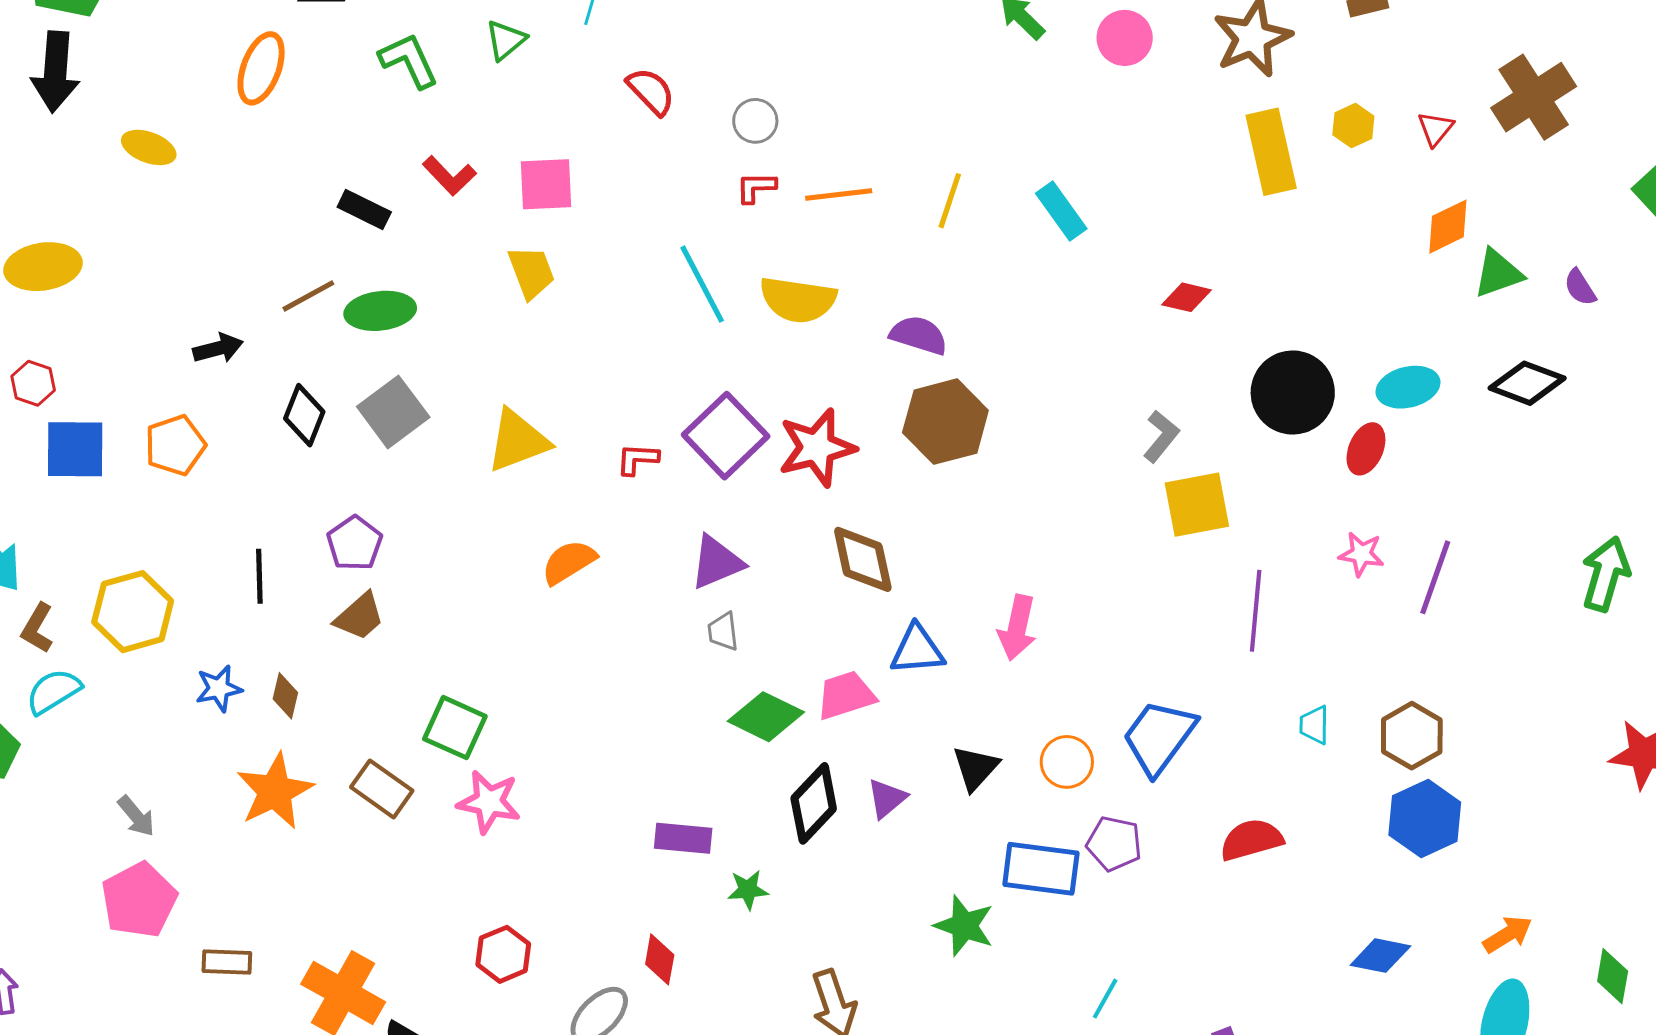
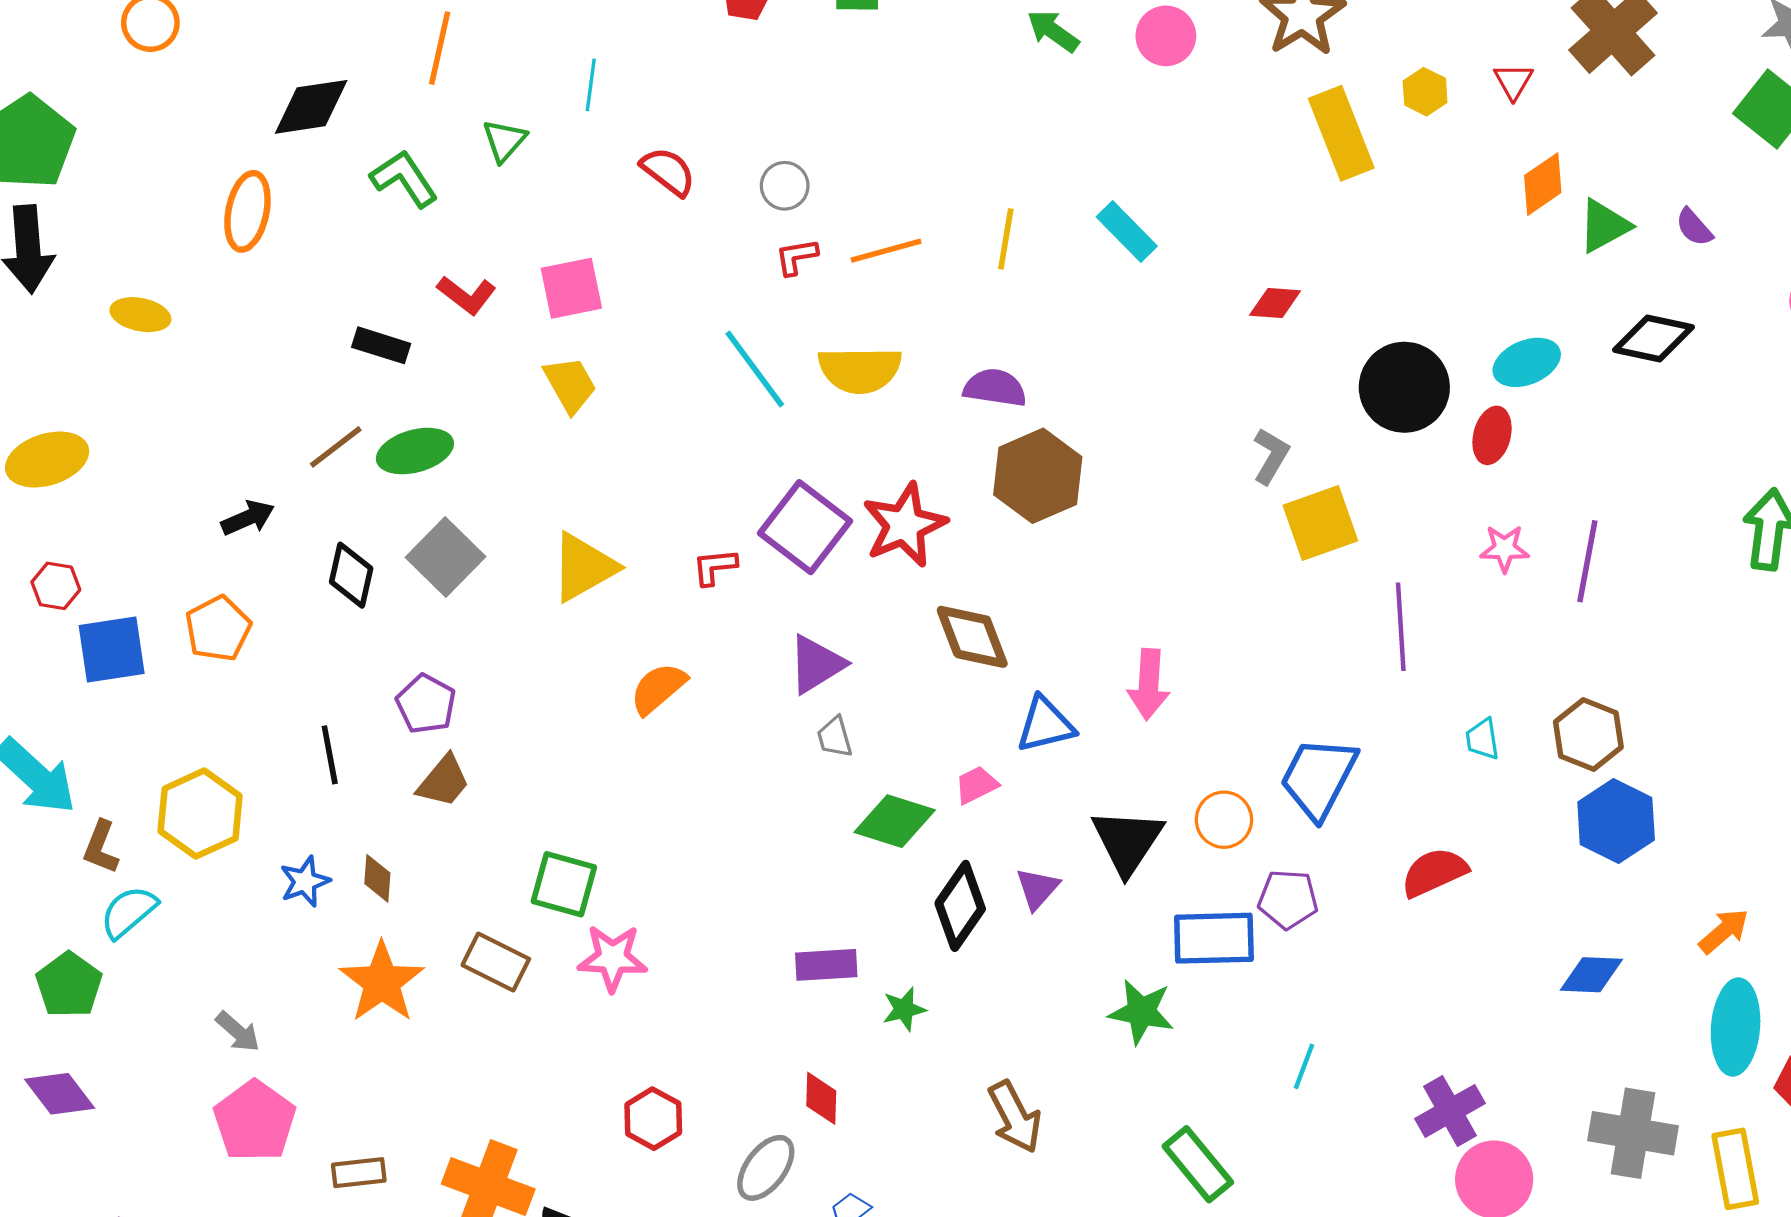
pink trapezoid: (846, 695) -> (977, 785), size x0.7
black triangle: (976, 768) -> (1127, 841), size x1.4

